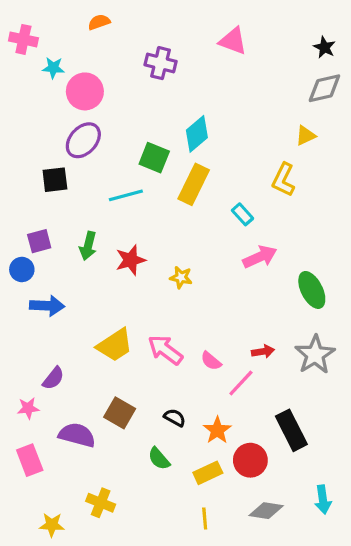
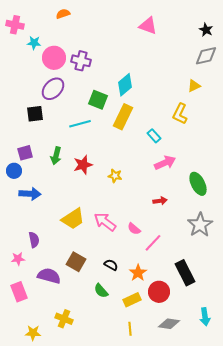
purple cross: (161, 63) -> (81, 61), moved
red arrow: (263, 351) -> (160, 201), moved
purple semicircle: (53, 378) -> (34, 240), turned -49

